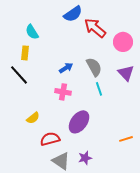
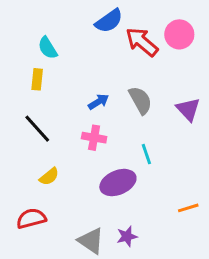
pink circle: (123, 42) -> (179, 34), moved
black line: (19, 75) -> (37, 129), moved
cyan line: (99, 89) -> (146, 154), moved
purple ellipse: (79, 122) -> (118, 183), turned 30
red semicircle: (50, 139) -> (31, 218), moved

